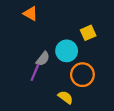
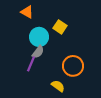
yellow square: (88, 33) -> (60, 27), moved, turned -32
cyan circle: (67, 51) -> (39, 37), moved

